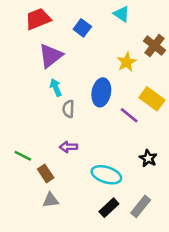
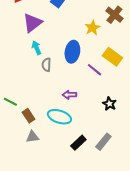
purple arrow: (68, 147) -> (69, 95), moved
cyan ellipse: (106, 175) -> (59, 117), moved

